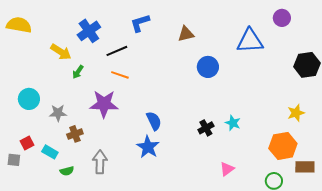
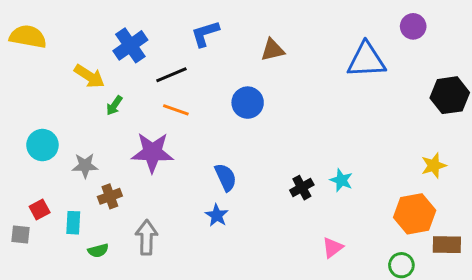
blue circle: (208, 67) -> (248, 103), moved
blue star: (148, 147) -> (217, 215), size x0.7
cyan rectangle: (50, 152) -> (73, 223), turned 63

